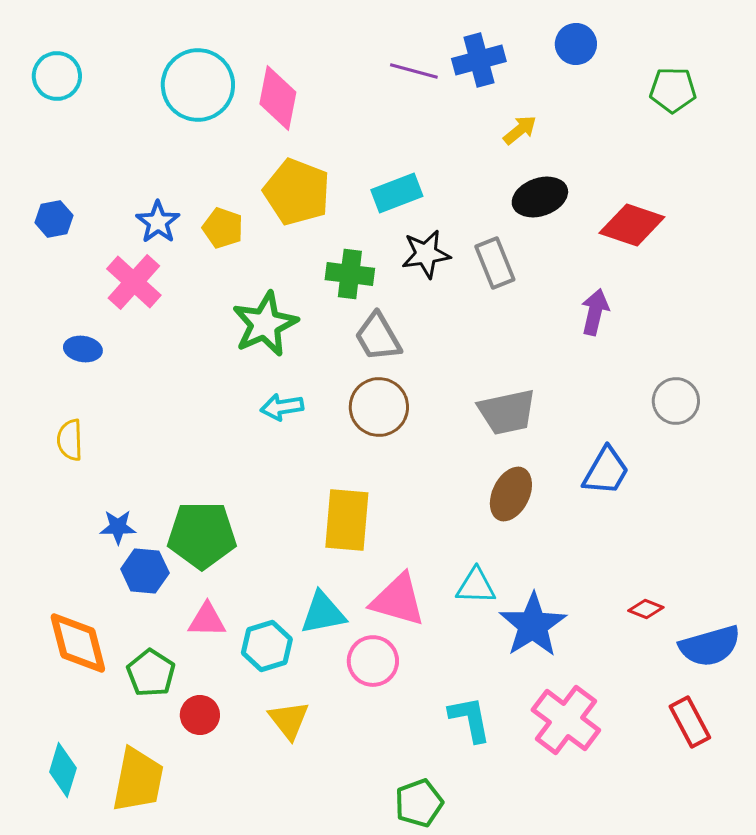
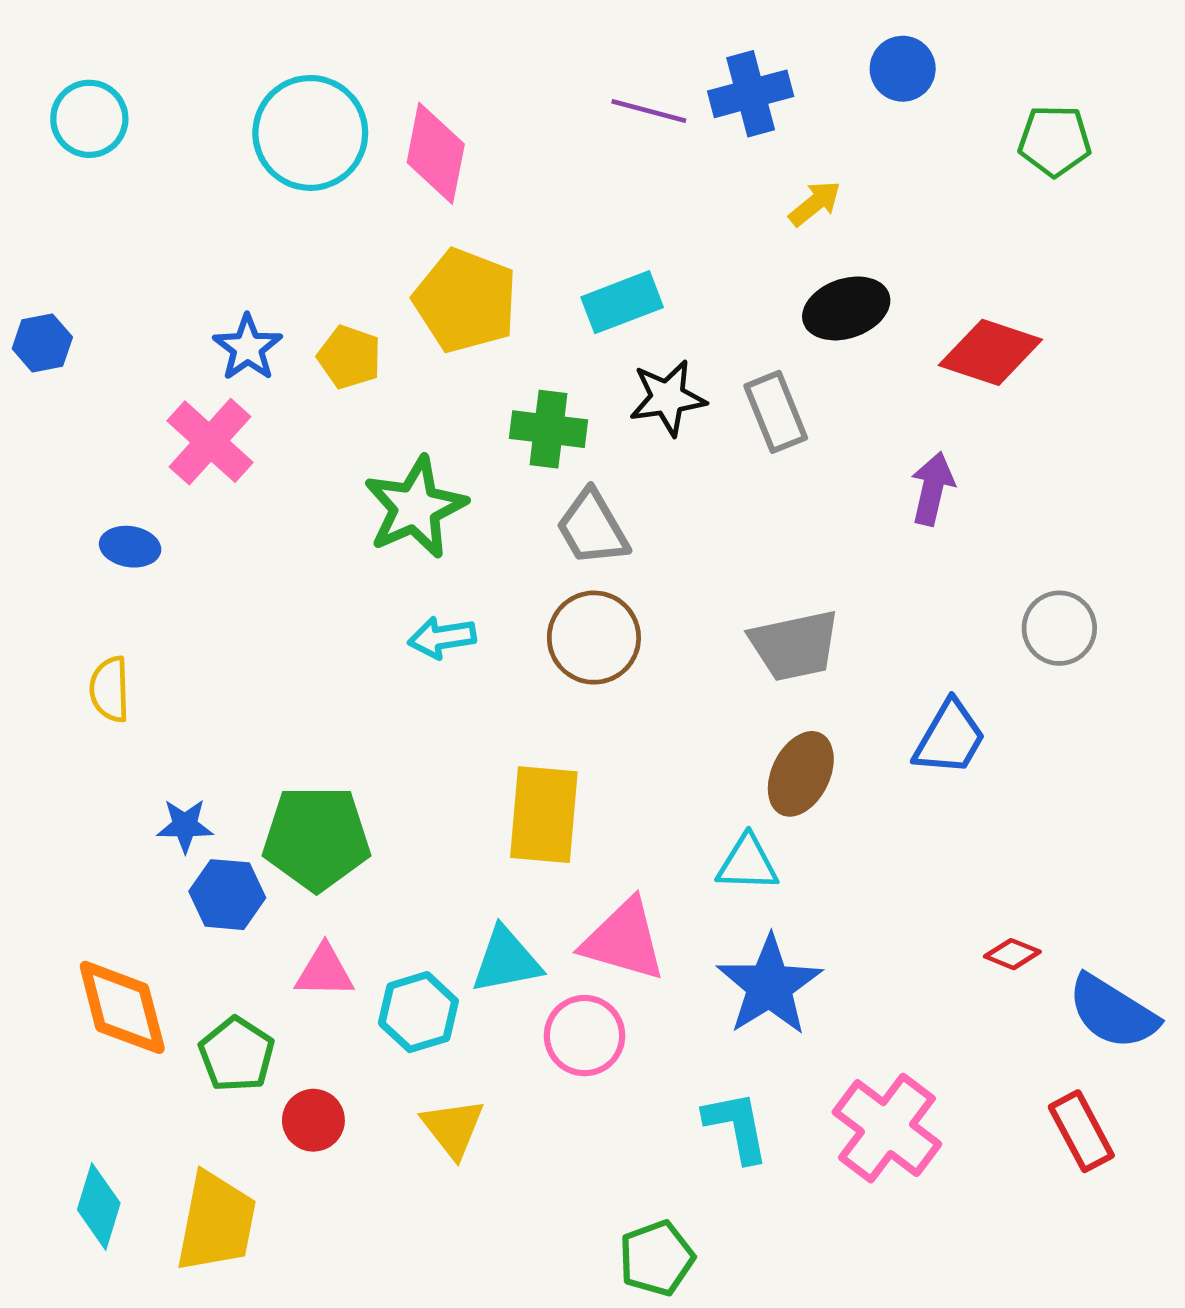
blue hexagon: (54, 219) -> (42, 343), moved
cyan triangle: (476, 586) -> (748, 863), moved
blue star: (533, 625) -> (769, 985), moved
blue semicircle: (710, 646) -> (1113, 1012), turned 48

